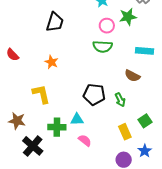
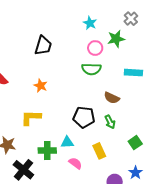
brown semicircle: (132, 76) -> (112, 98), moved
yellow L-shape: (41, 94) -> (31, 118), turned -75
yellow rectangle: (125, 132) -> (99, 151), moved

